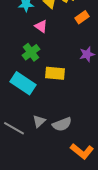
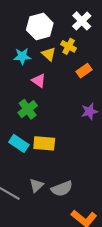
yellow rectangle: (55, 73) -> (44, 143), moved
cyan rectangle: (23, 83) -> (19, 143), size x0.7

